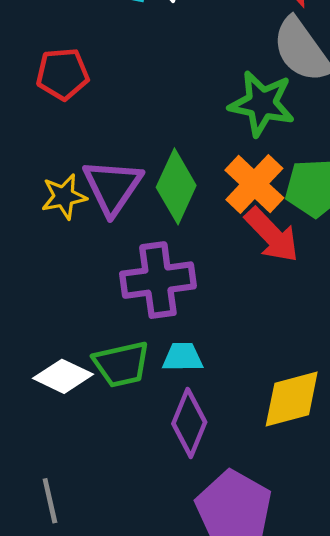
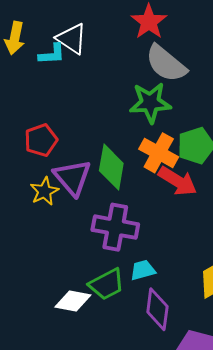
red pentagon: (63, 74) -> (41, 140), moved
purple cross: (158, 280) -> (115, 227), turned 33

